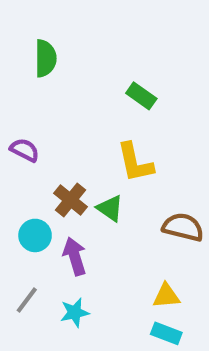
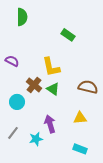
yellow L-shape: (135, 163) -> (51, 67), moved
brown semicircle: (183, 227) -> (88, 87), moved
purple arrow: (75, 256) -> (50, 124), moved
yellow triangle: (166, 296) -> (80, 118), moved

